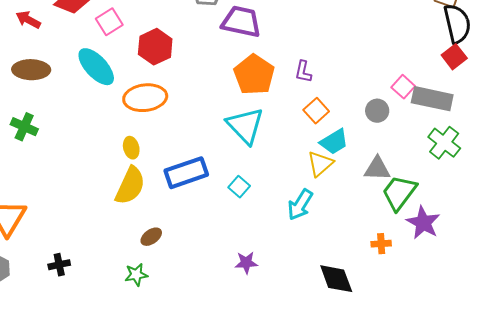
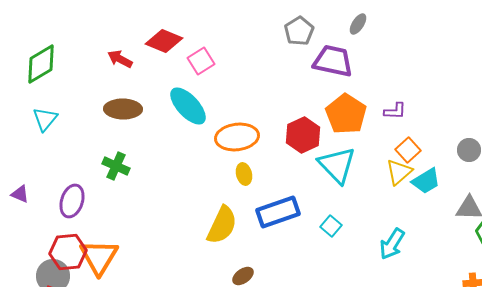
red hexagon: (155, 47) -> (303, 135), moved
purple L-shape: (303, 72) -> (395, 111), turned -100
yellow ellipse: (131, 148) -> (244, 174), moved
yellow triangle: (320, 164) -> (399, 172), moved

